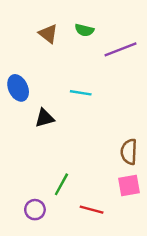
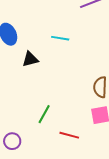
purple circle: (35, 210) -> (12, 141), moved

